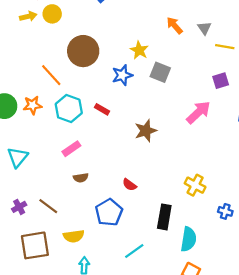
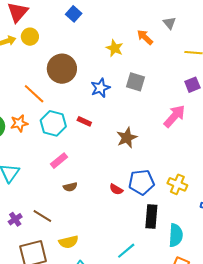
gray triangle: (204, 28) -> (169, 23), moved
yellow star: (139, 50) -> (115, 48), moved
blue pentagon: (109, 212) -> (141, 182), moved, turned 30

